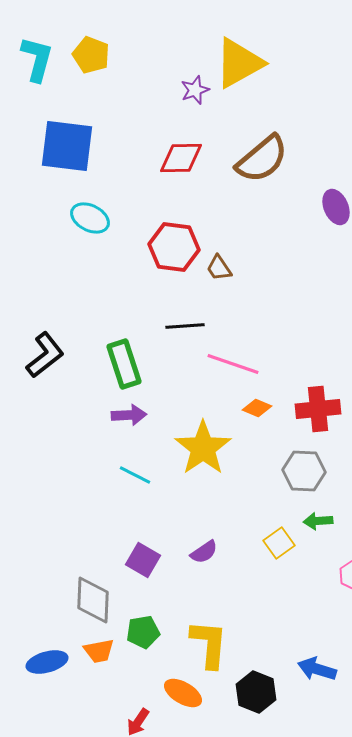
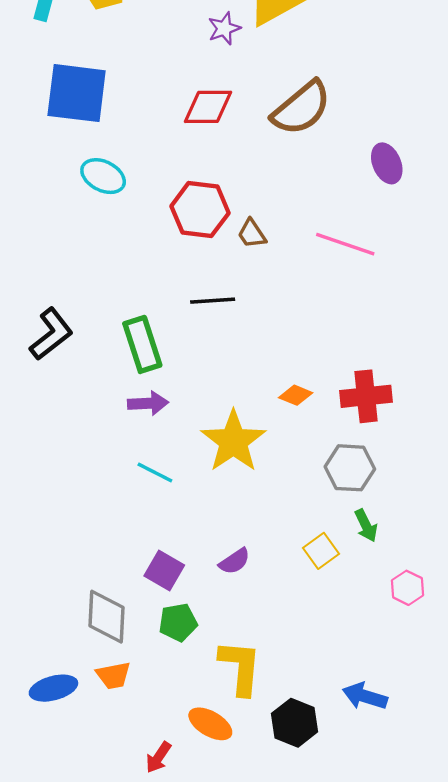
pink line: (233, 364) -> (345, 244), moved
green arrow: (318, 521) -> (366, 525), turned -112
green pentagon: (143, 632) -> (178, 622), moved

